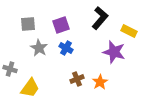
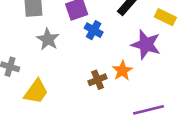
blue cross: (66, 48) -> (94, 30), moved
orange star: (100, 82) -> (122, 71), moved

